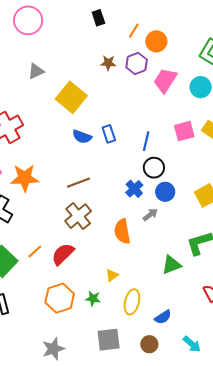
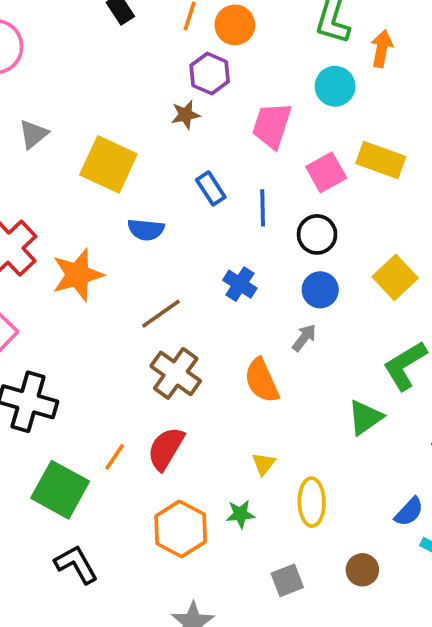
brown star: (108, 63) -> (186, 115), moved
pink trapezoid: (165, 80) -> (272, 125), moved
blue rectangle: (109, 134) -> (211, 188), moved
black circle: (154, 168) -> (317, 234), moved
orange star: (25, 178) -> (78, 275), moved
blue cross: (134, 189) -> (240, 284), moved
blue semicircle: (163, 317) -> (409, 512), moved
gray square: (109, 340) -> (287, 580), size x0.7

